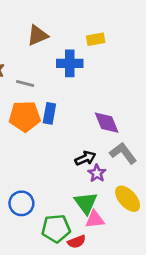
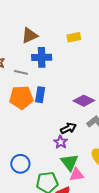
blue cross: (70, 63) -> (42, 57), moved
purple diamond: (107, 123) -> (84, 101), turned -40
purple star: (97, 173) -> (61, 142), moved

